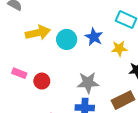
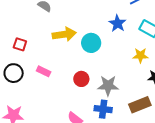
blue star: (94, 37) -> (117, 23), moved
red circle: (42, 81) -> (81, 79), moved

